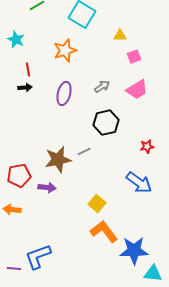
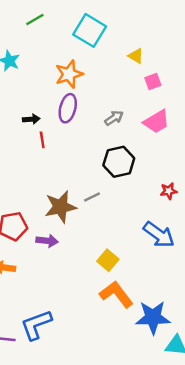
yellow triangle: (120, 36) -> (136, 56), turned 32
red line: (28, 70) -> (42, 140), moved
black arrow: (25, 88) -> (31, 119), moved
purple ellipse: (64, 94) -> (68, 108), moved

